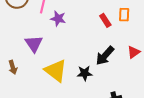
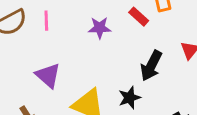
purple star: (58, 19) -> (100, 28), moved

